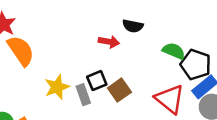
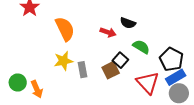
orange semicircle: (21, 51) -> (65, 29), moved
green semicircle: (174, 51) -> (141, 47), moved
black square: (97, 81) -> (120, 60), moved, turned -35

